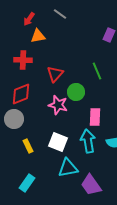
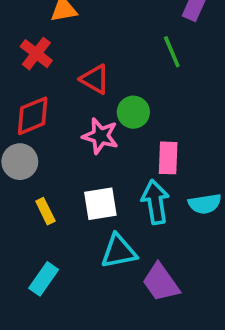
red cross: (23, 60) -> (36, 54), turned 36
green line: (97, 71) -> (172, 52), moved
red triangle: (55, 74) -> (95, 79), turned -42
white square: (58, 142) -> (100, 204), turned -30

